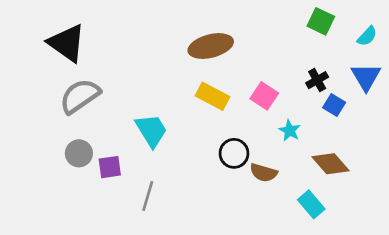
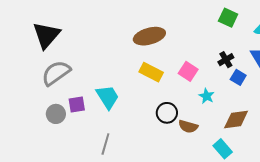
black triangle: (67, 43) -> (46, 35), turned 36
brown diamond: (330, 164) -> (236, 119), turned -56
purple square: (110, 167) -> (77, 105), moved

